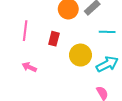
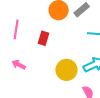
yellow circle: (80, 55) -> (66, 70), moved

